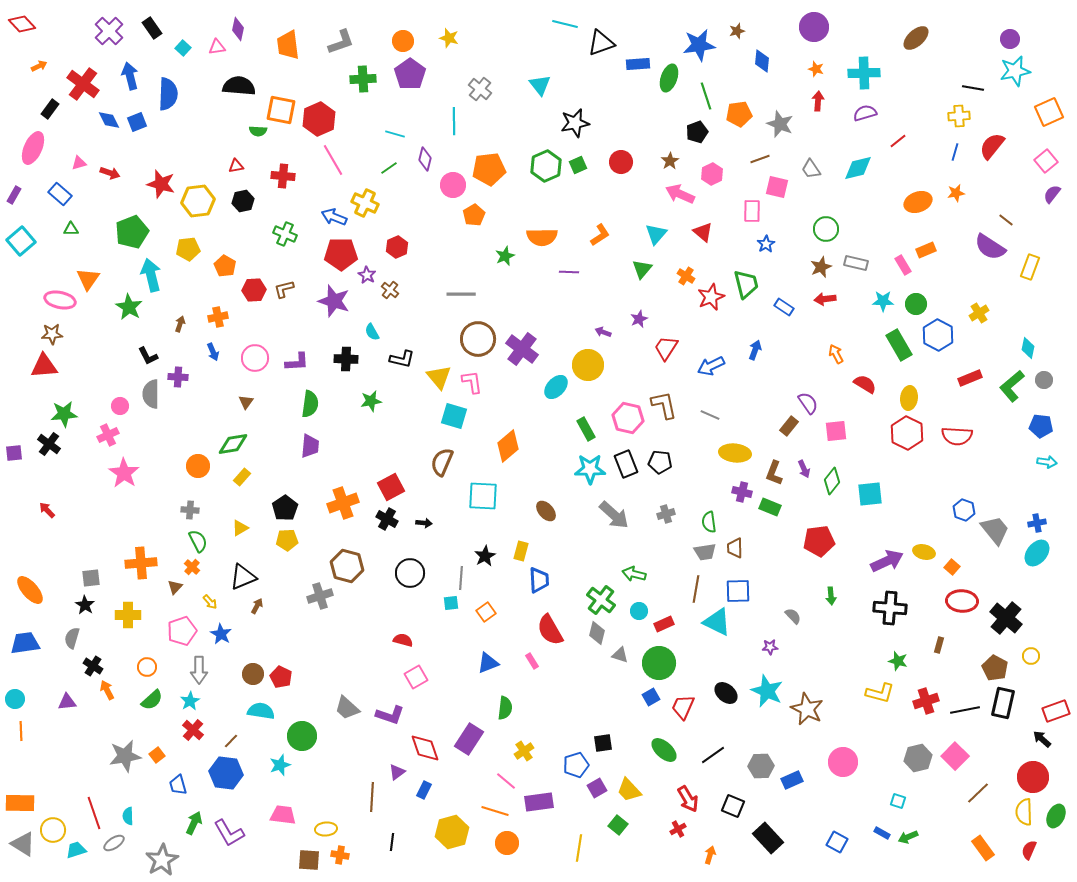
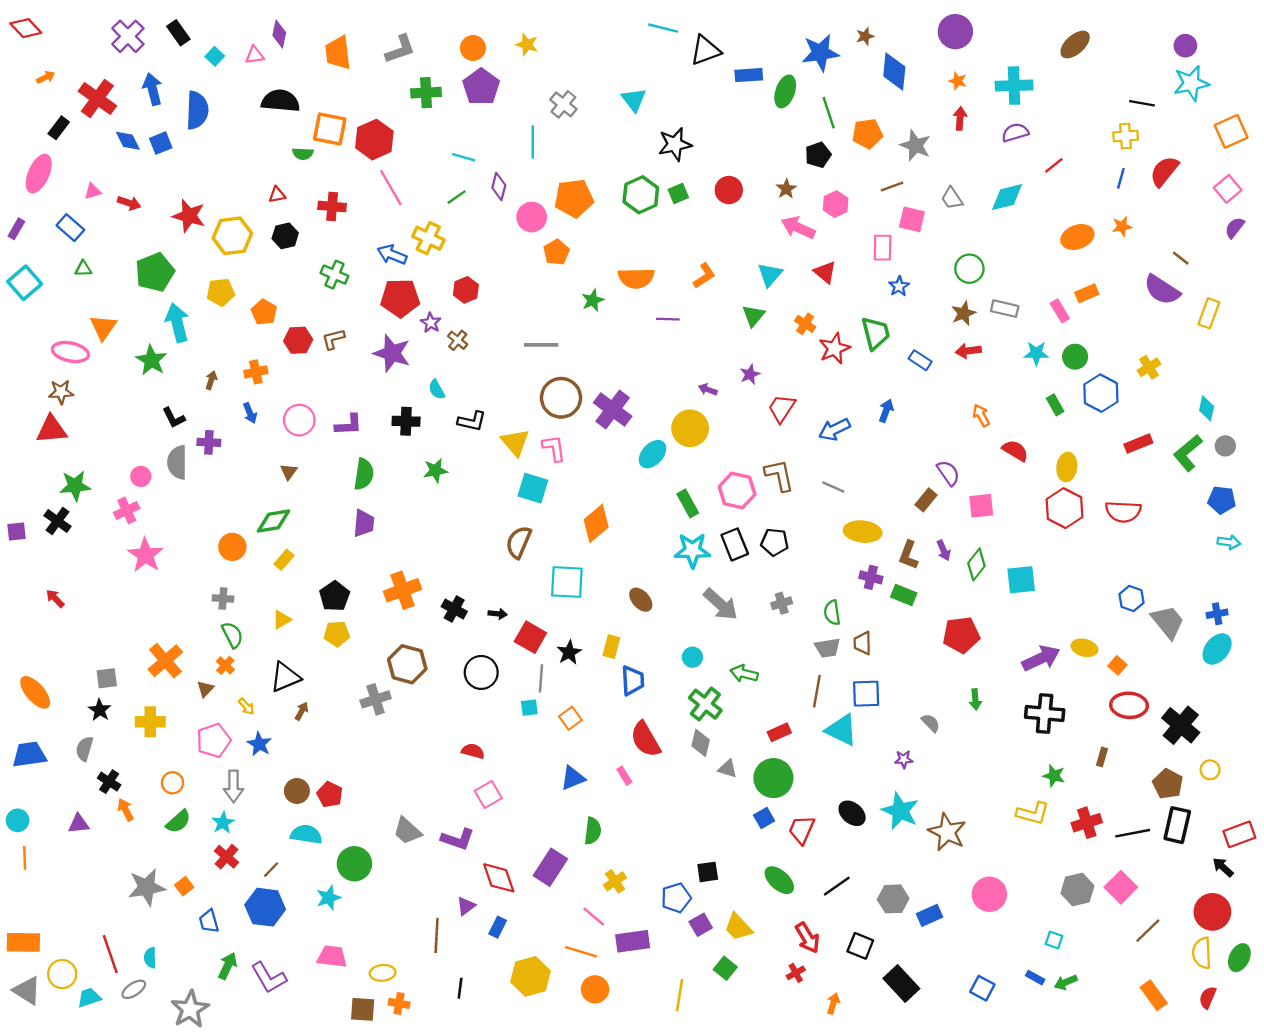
blue diamond: (762, 61) -> (894, 71), size x1.4
green rectangle: (899, 345) -> (1055, 405), size x0.6
red square: (391, 487) -> (530, 637), moved, turned -32
orange cross: (141, 563) -> (165, 661), turned -36
cyan circle: (639, 611) -> (692, 657), moved

